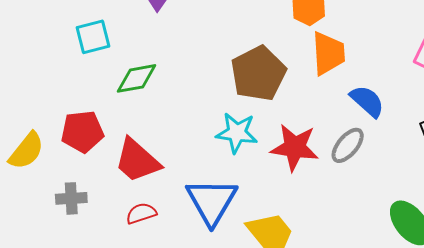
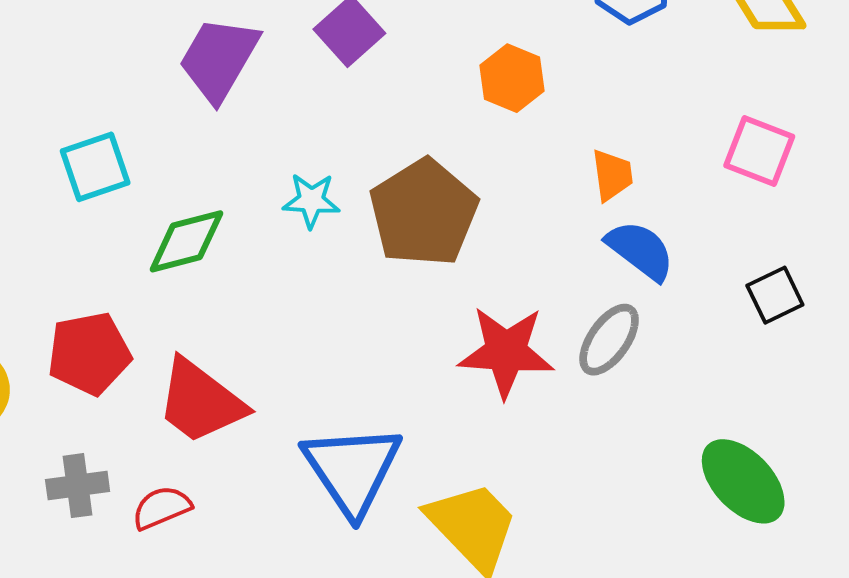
orange trapezoid: (328, 53) -> (612, 175), moved, size x0.6
cyan star: (237, 133) -> (311, 201), moved, size x0.7
red semicircle: (141, 213) -> (162, 508), moved

